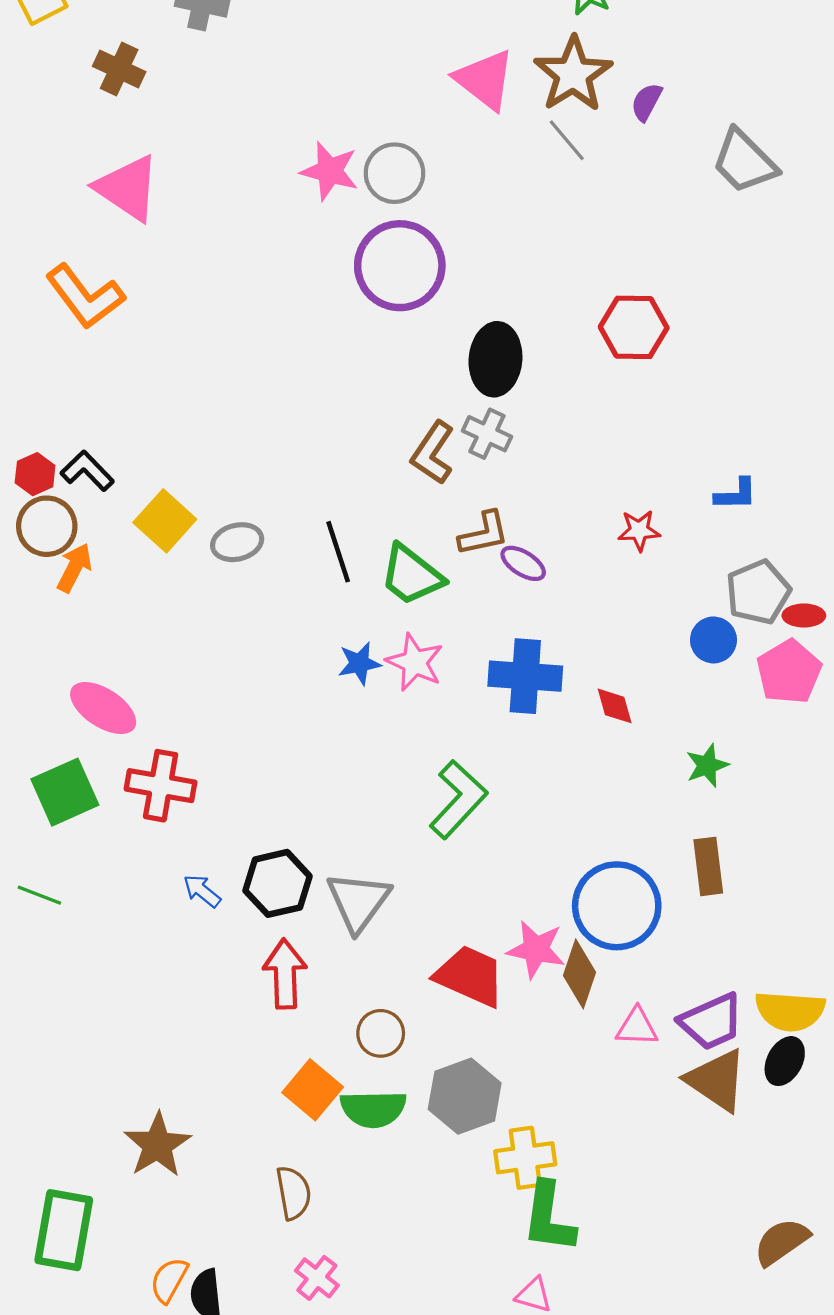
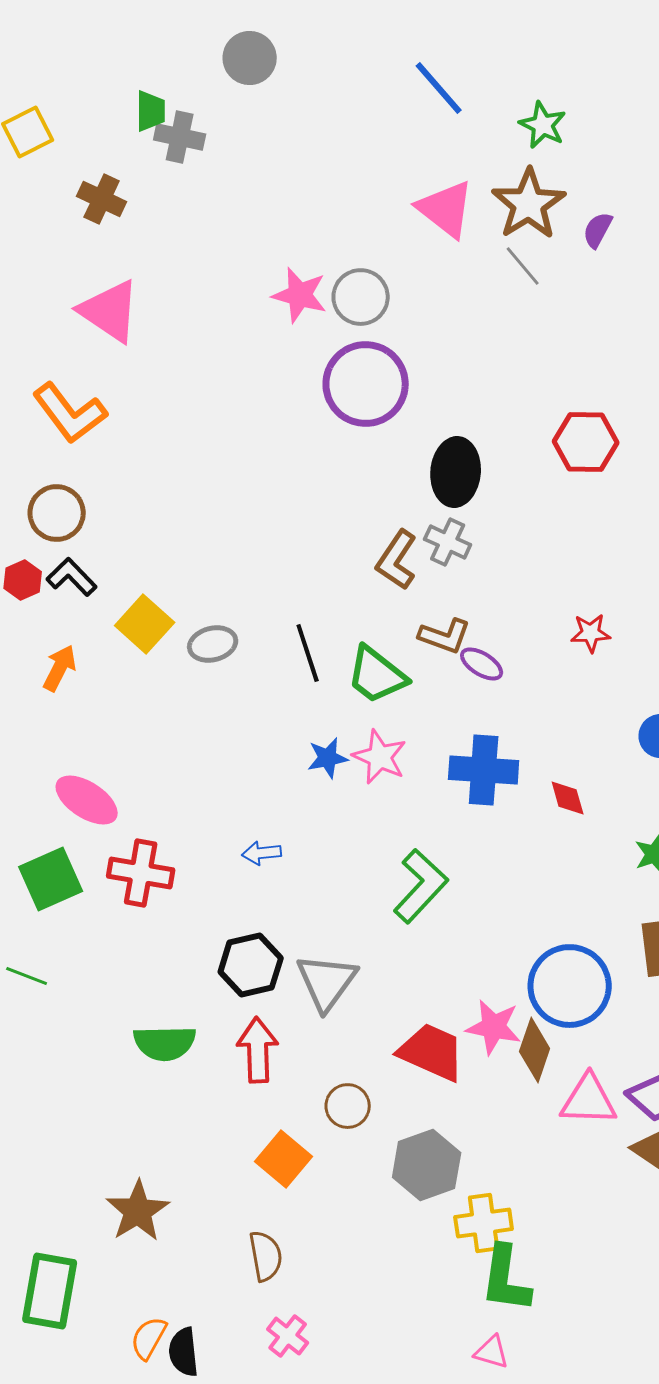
brown circle: (47, 526) -> (57, 513), moved
brown L-shape: (484, 534) -> (445, 636), turned 32
blue arrow: (202, 891) -> (262, 853), moved, turned -45
pink triangle: (637, 1027) -> (589, 1100), size x1.4
green semicircle: (373, 1109) -> (165, 1043), moved

